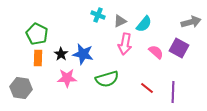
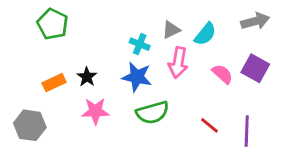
cyan cross: (98, 15) -> (140, 44), moved
gray arrow: (191, 22) -> (255, 21), moved
green pentagon: (37, 34) -> (53, 24), moved
blue star: (83, 54) -> (137, 77), moved
orange rectangle: (38, 58) -> (54, 83), turned 63

